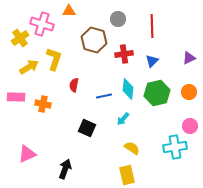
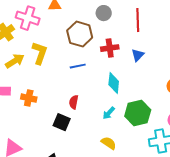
red semicircle: (74, 85) -> (74, 102), moved
green hexagon: (157, 93) -> (138, 113), moved
blue line: (104, 96) -> (78, 66), moved
black square: (87, 128) -> (62, 122), moved
yellow semicircle: (132, 148) -> (109, 143), moved

